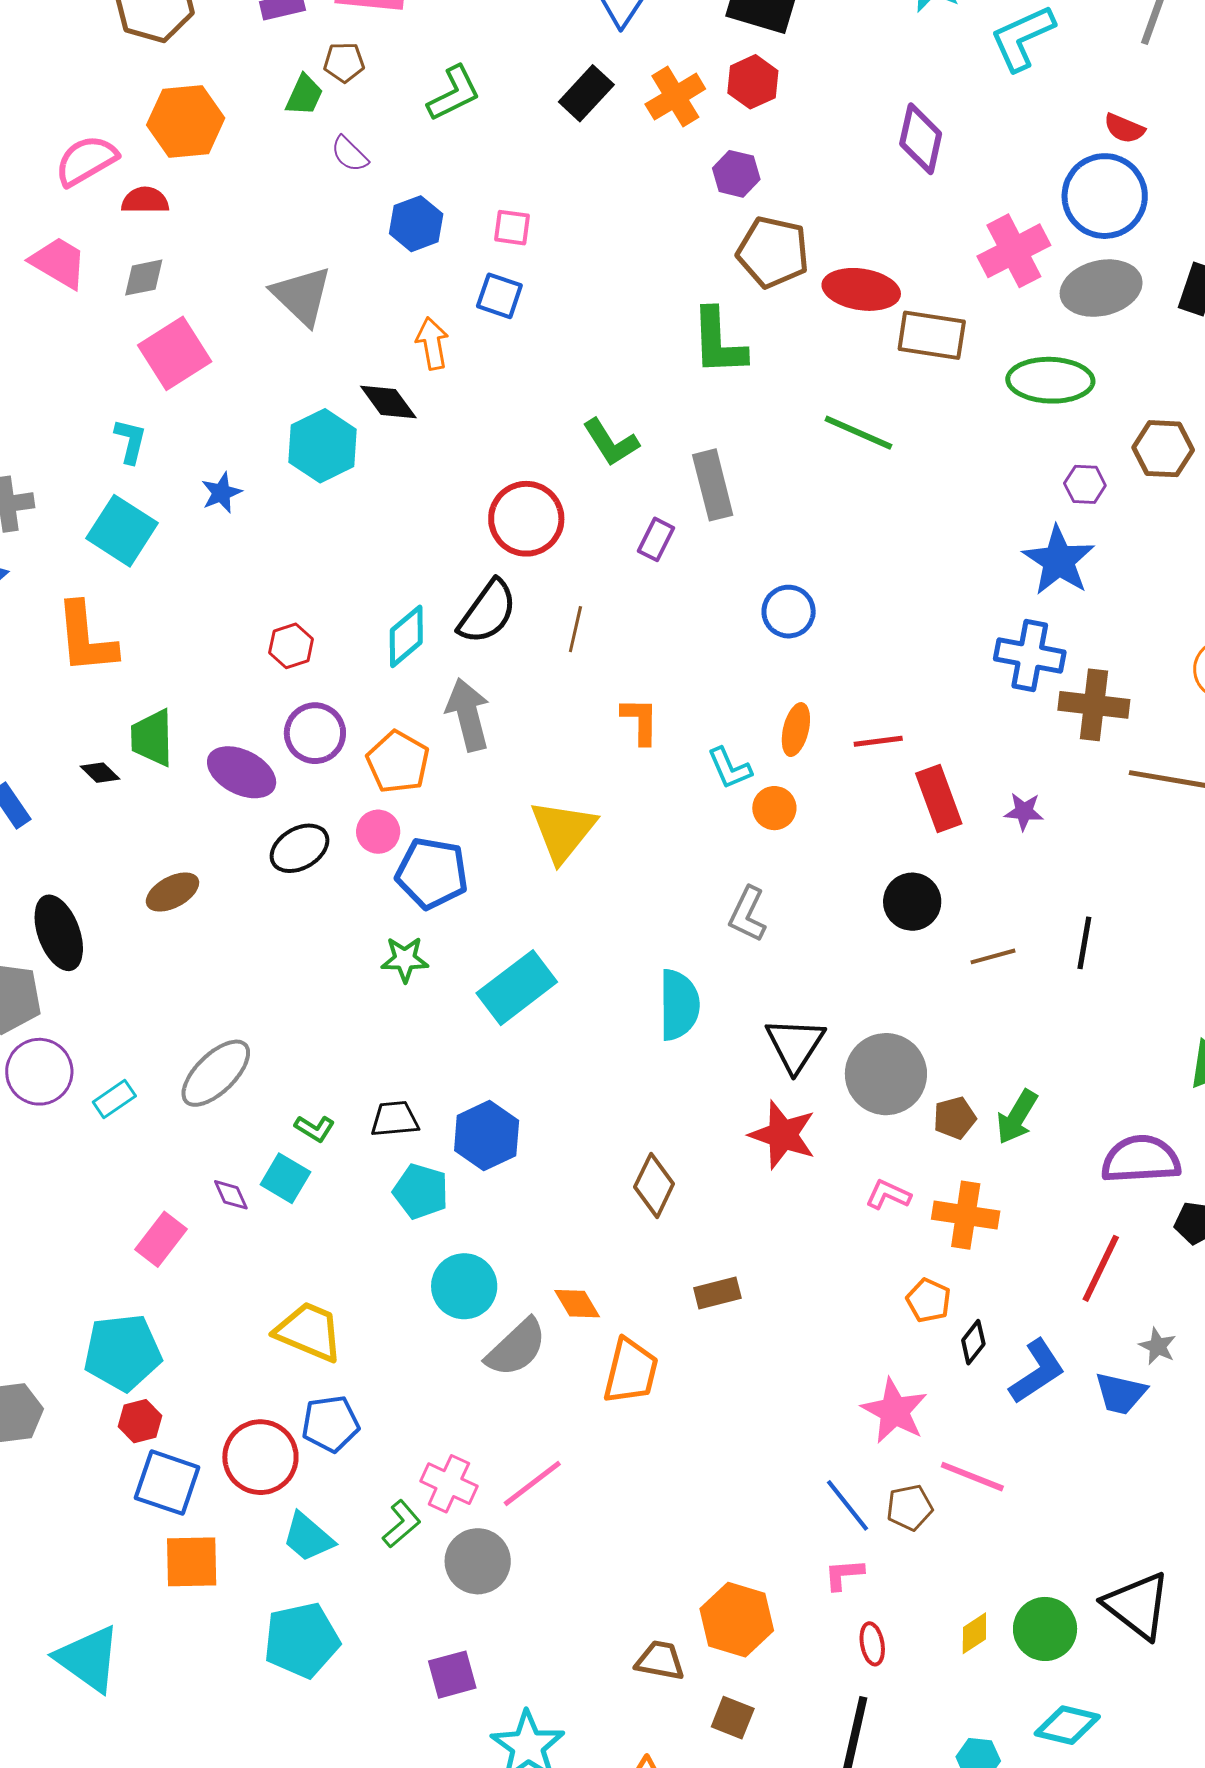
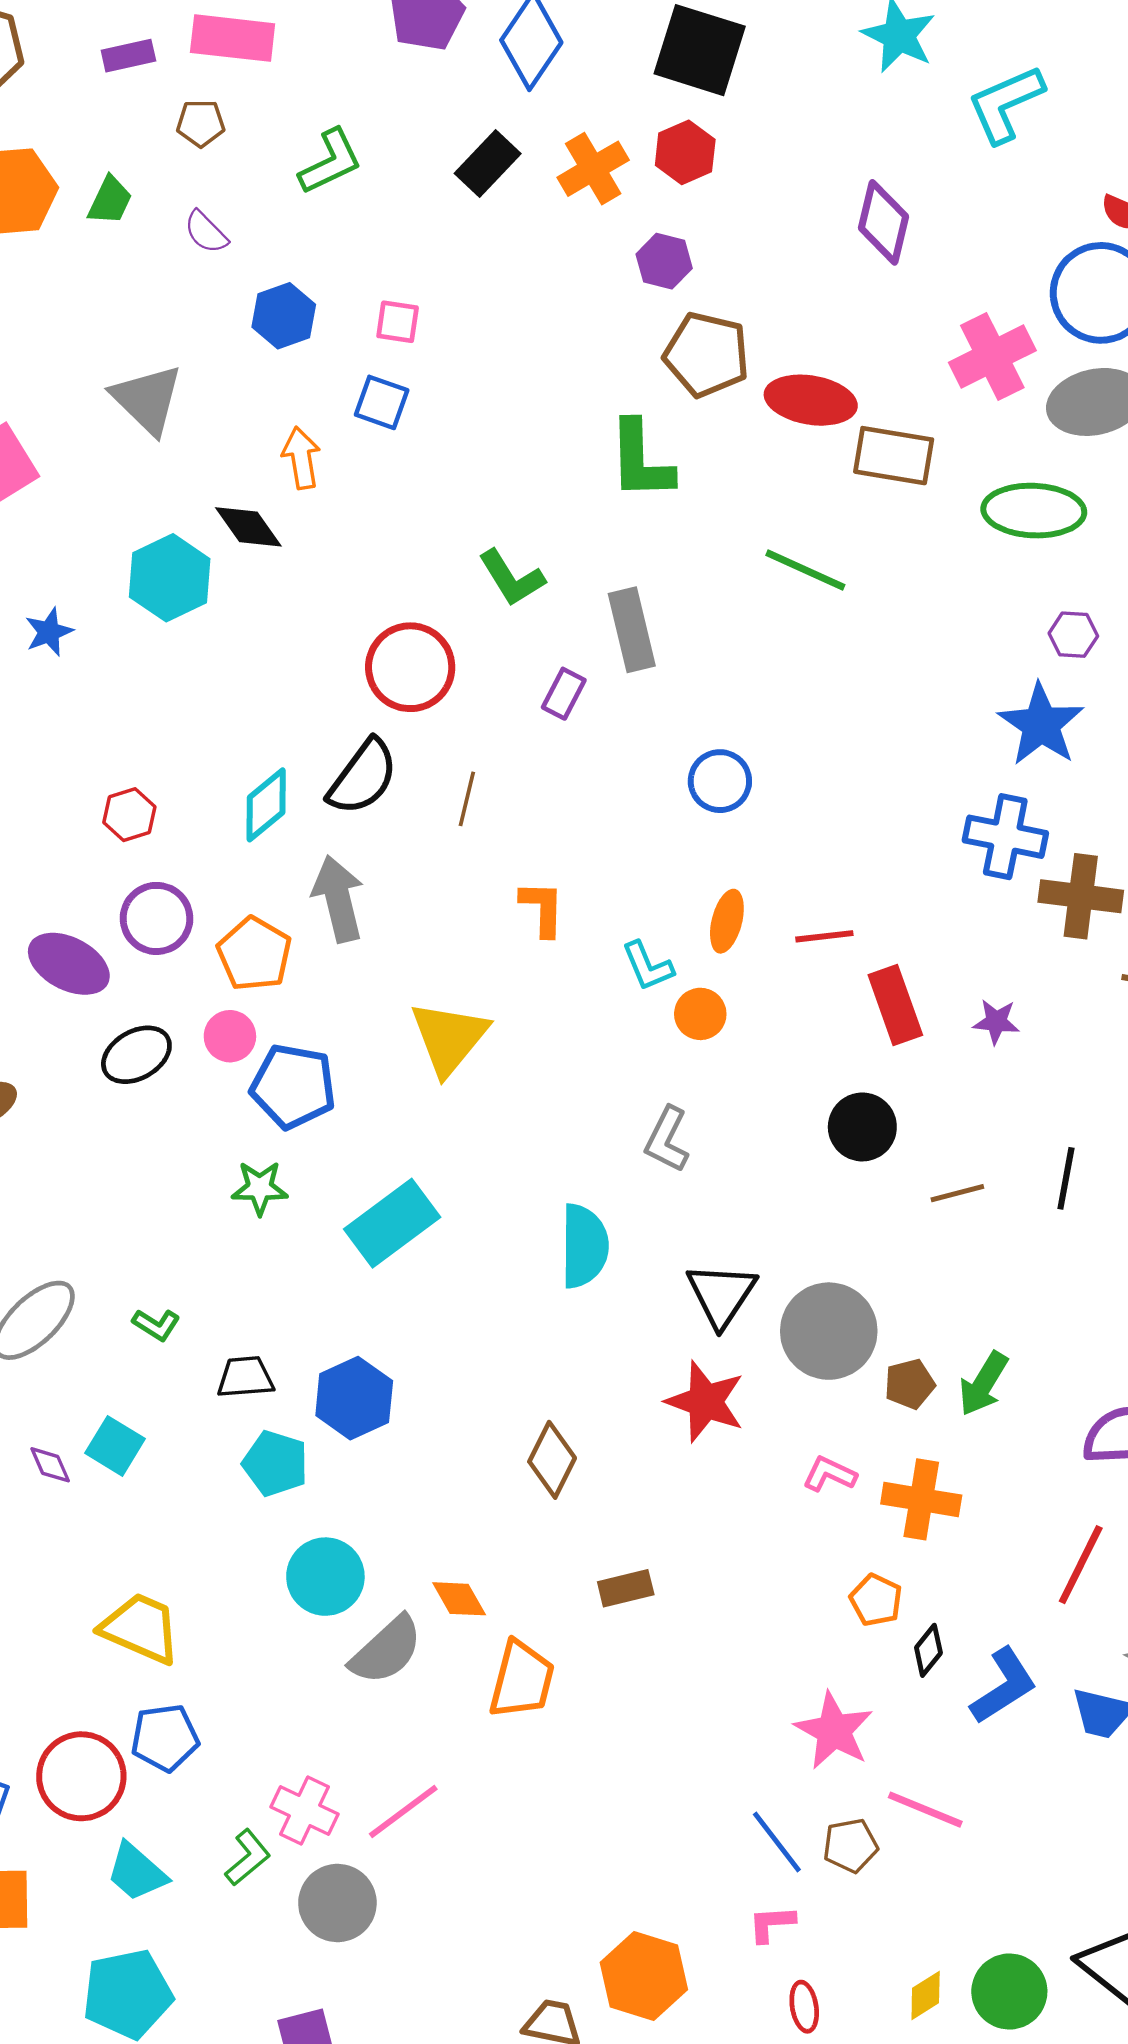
green trapezoid: (304, 95) -> (110, 200), moved
green L-shape: (315, 1128) -> (156, 1325), moved

